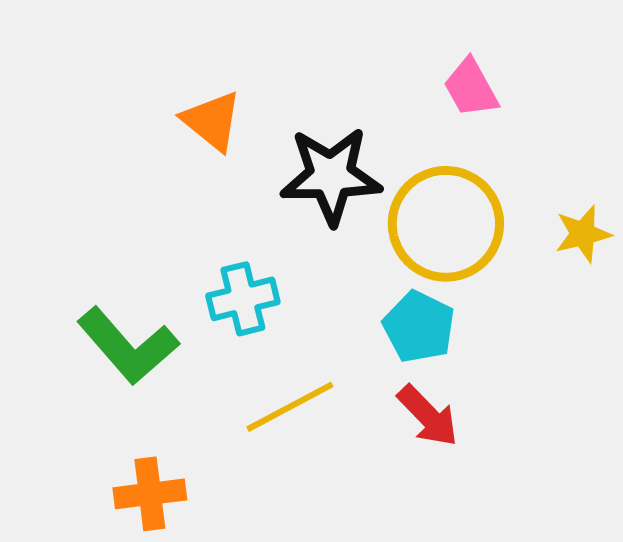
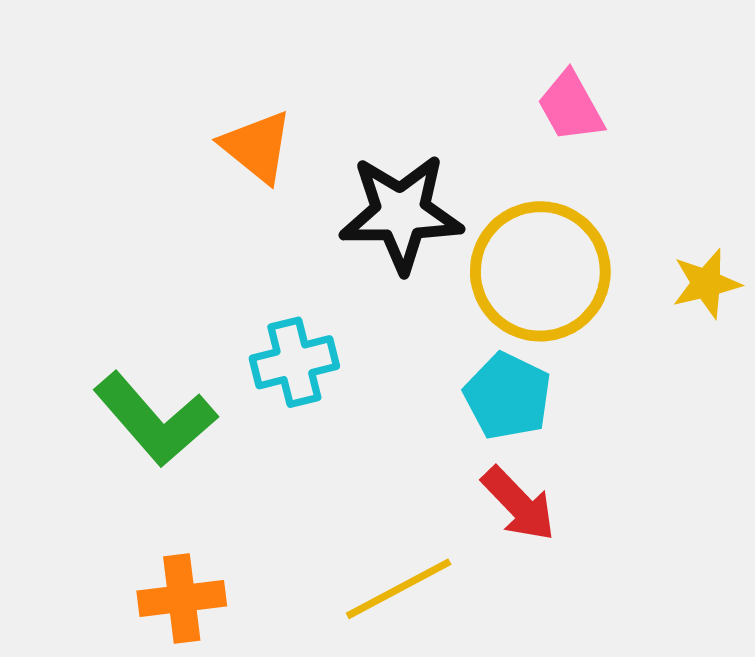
yellow line: (290, 407) -> (399, 589), moved

